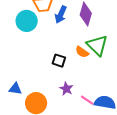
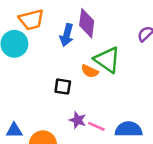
blue arrow: (61, 15) -> (67, 35), moved
pink line: (87, 100) -> (96, 126), moved

